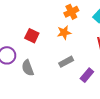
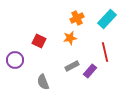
gray semicircle: (28, 68) -> (43, 82), moved
purple rectangle: (87, 75) -> (90, 71), moved

